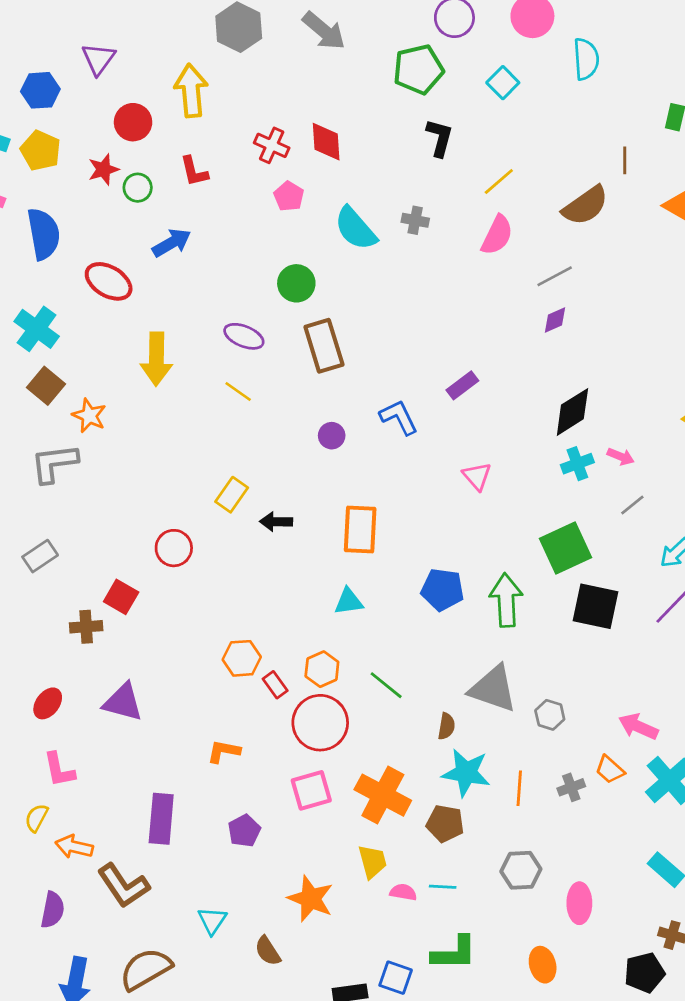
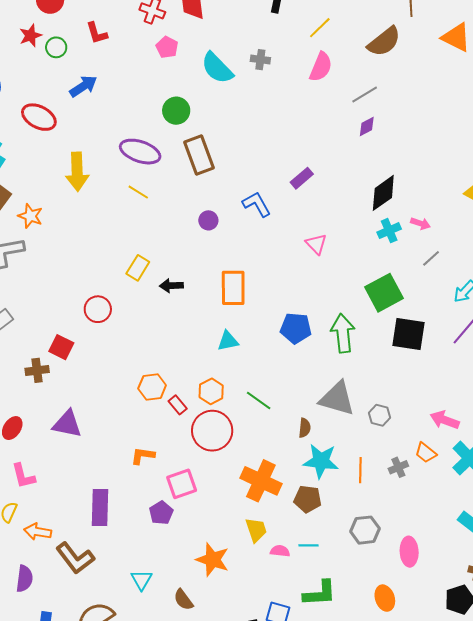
purple ellipse: (244, 336) -> (140, 152), size x1.4
pink square: (311, 790) -> (182, 484), moved

